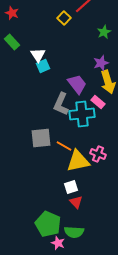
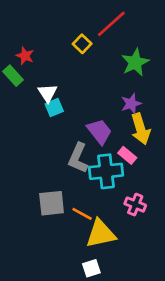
red star: (12, 13) -> (25, 56), moved
green star: (104, 32) -> (135, 62), size x1.5
pink cross: (98, 154) -> (135, 205), moved

